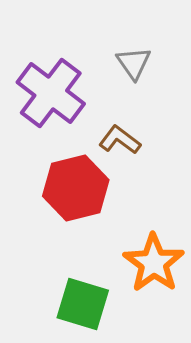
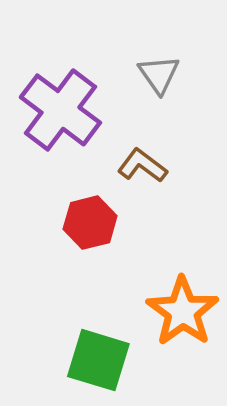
red hexagon: (76, 188) -> (90, 223), size x0.7

